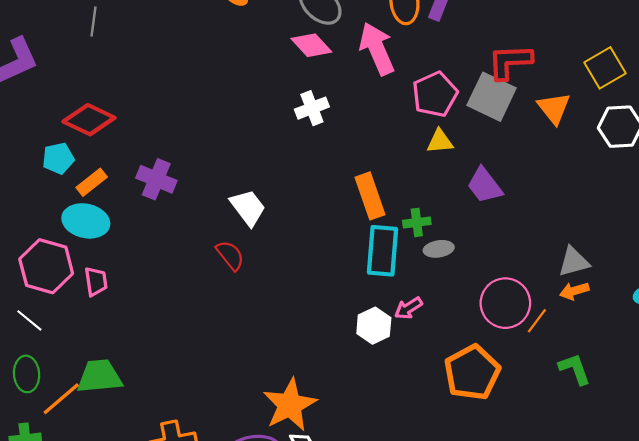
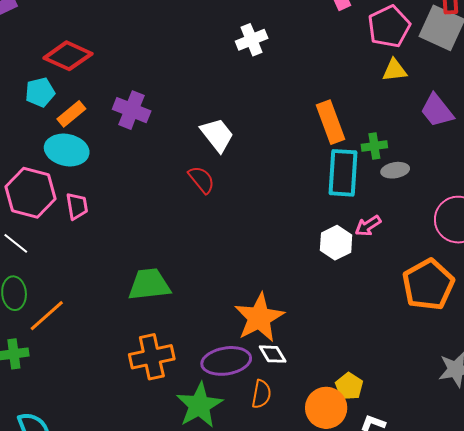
white cross: (312, 108) -> (252, 40), moved
green trapezoid: (100, 376) -> (149, 284), moved

